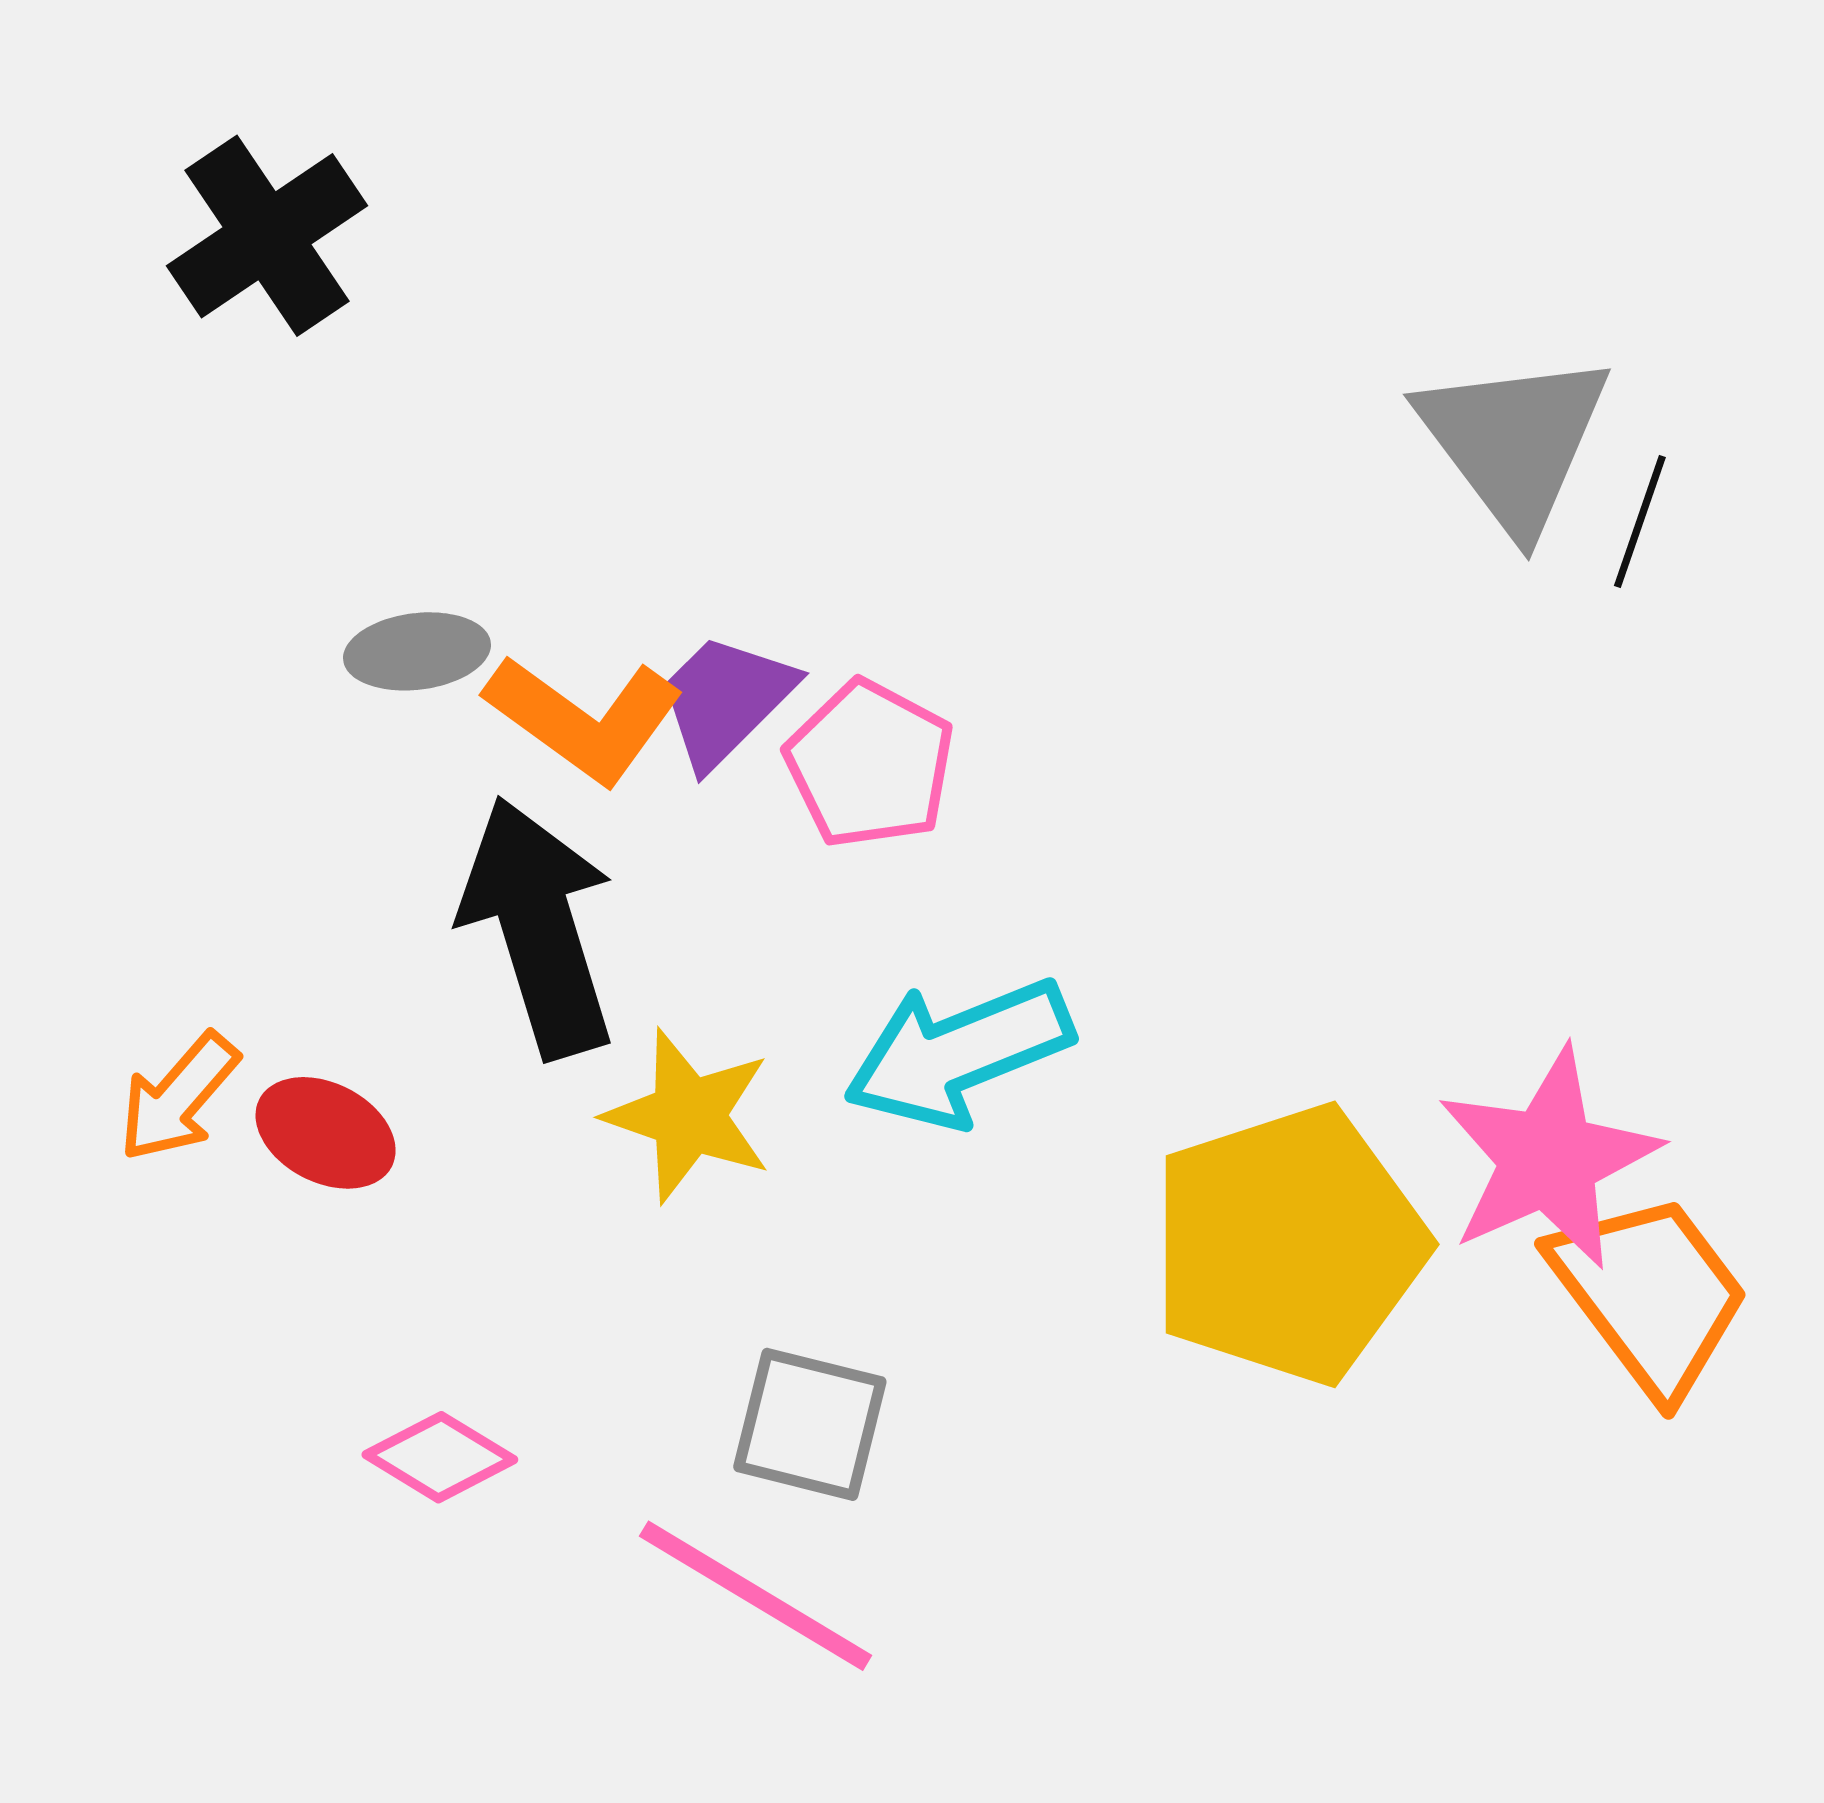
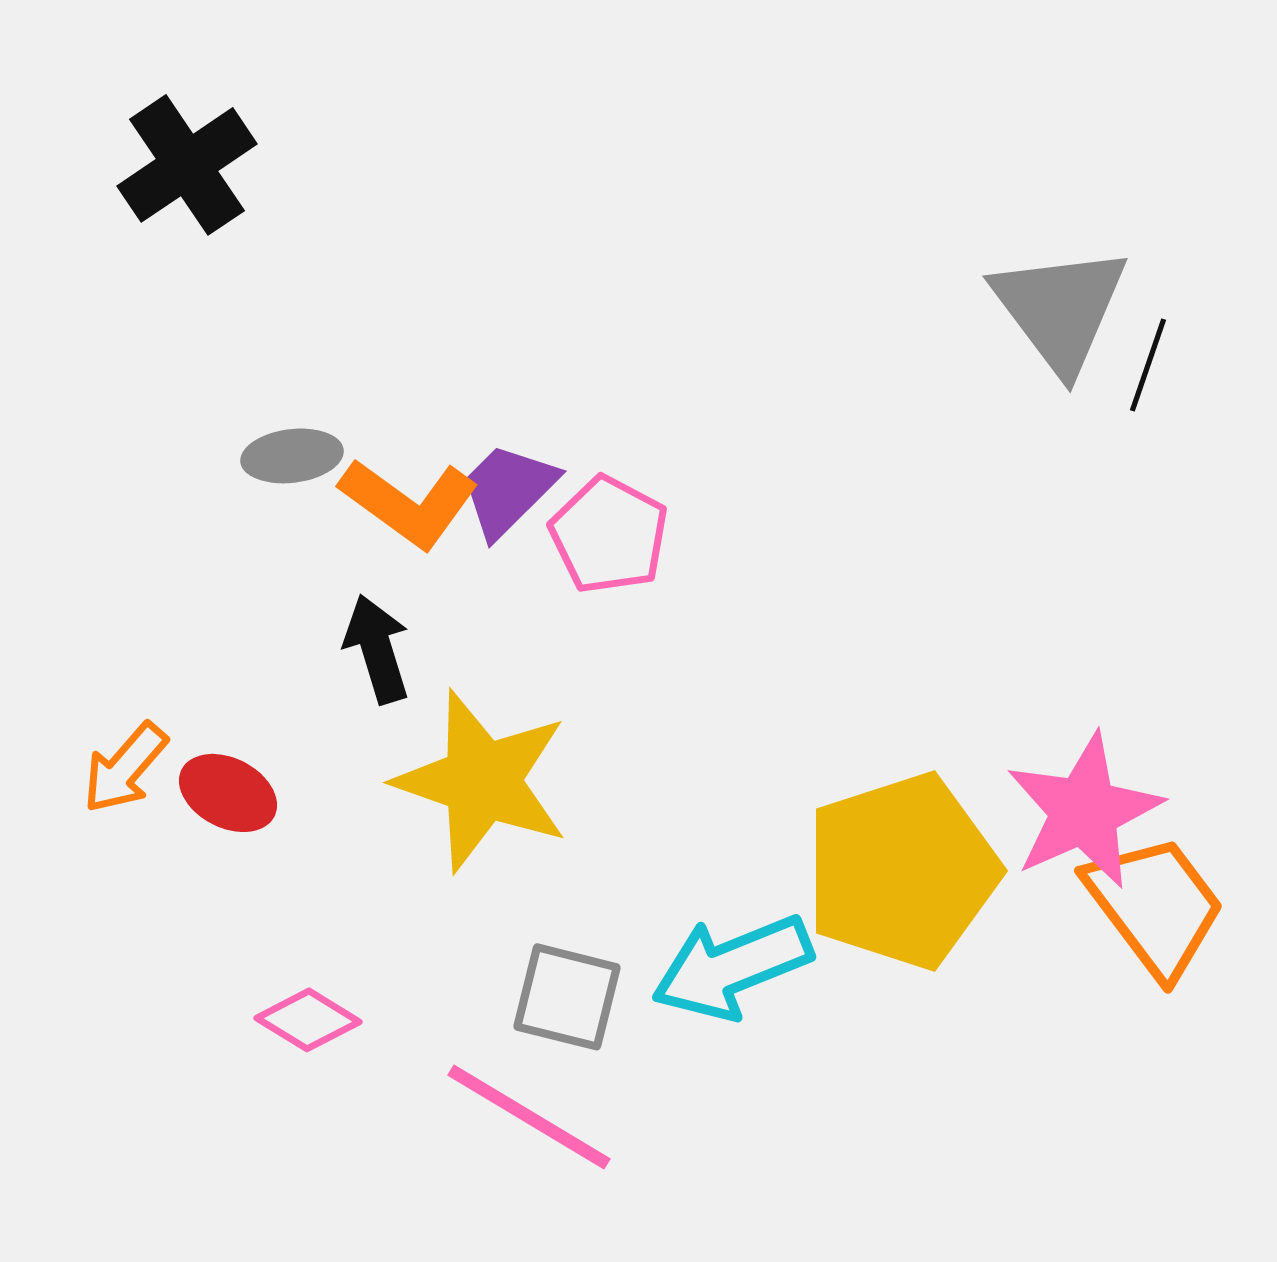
black arrow: (538, 927) -> (377, 649), size x0.6
cyan arrow: (958, 1053) -> (732, 967), moved
yellow star: (688, 1116) -> (482, 781), size x1.5

